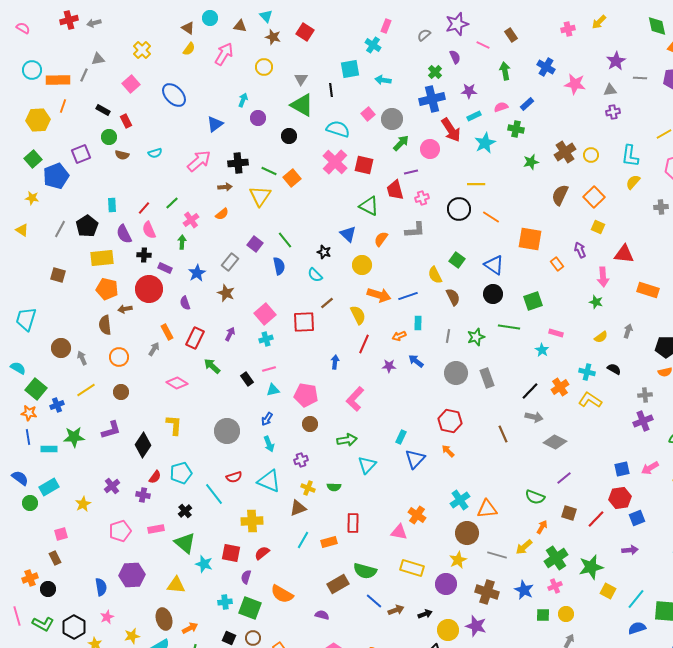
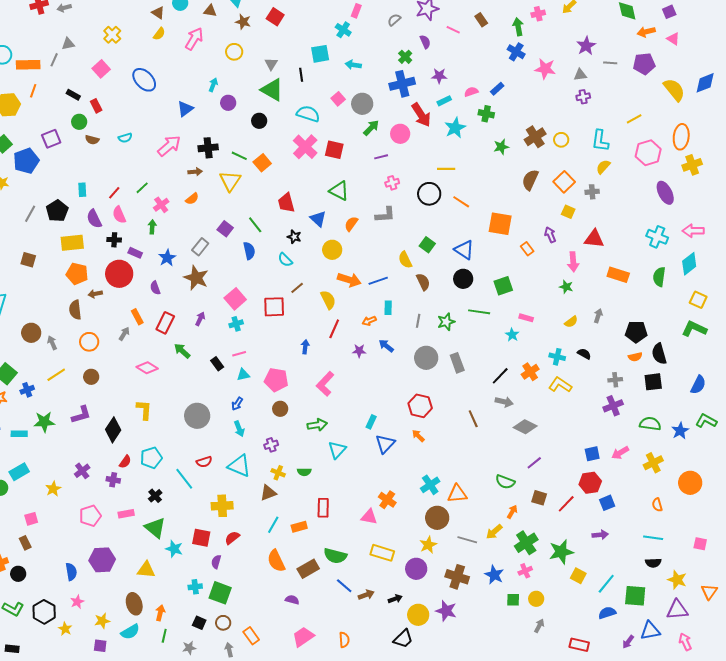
green arrow: (505, 71) -> (518, 27), moved
red trapezoid: (395, 190) -> (286, 203), moved
gray cross: (661, 207) -> (592, 192), moved
brown star: (226, 293) -> (196, 278), size x1.4
orange semicircle: (282, 594) -> (276, 561), moved, turned 35
orange arrow: (190, 628) -> (160, 613), turned -49

